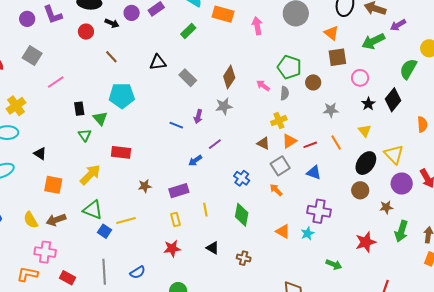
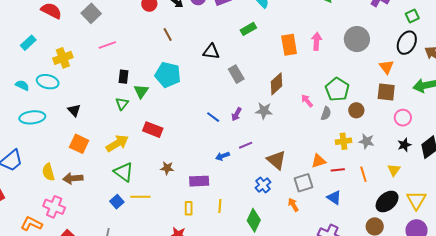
orange rectangle: (223, 14) -> (289, 45), moved, turned 50
yellow cross: (279, 121) -> (343, 141), moved
brown triangle: (263, 143) -> (276, 160), moved, size x1.5
green triangle: (93, 210) -> (124, 172), moved

